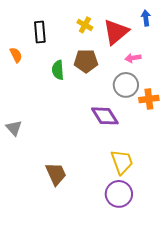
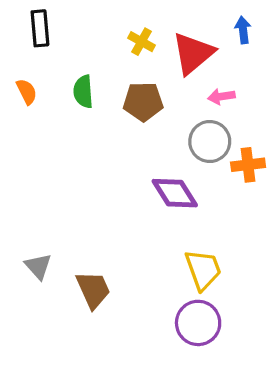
black rectangle: (40, 32) -> (40, 28), moved
green semicircle: (58, 70) -> (83, 92), moved
gray triangle: (14, 128) -> (38, 266), moved

